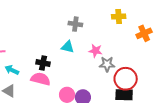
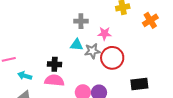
pink star: (95, 51) -> (104, 34), moved
gray star: (107, 64) -> (92, 51), moved
red circle: (126, 79) -> (112, 58), moved

